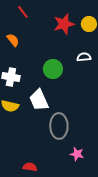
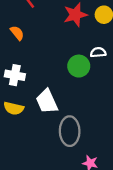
green circle: (53, 69) -> (79, 66), moved

